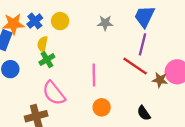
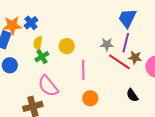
yellow circle: (60, 21) -> (67, 46), moved
gray star: (105, 23) -> (107, 44), moved
brown star: (160, 80) -> (135, 58), moved
black semicircle: (144, 113) -> (132, 95), moved

